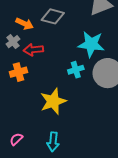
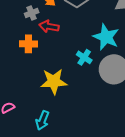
cyan cross: (76, 70) -> (84, 57), turned 35

